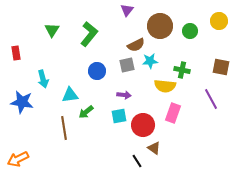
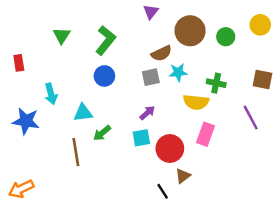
blue circle: (97, 71) -> (104, 76), moved
purple arrow: (124, 95) -> (147, 113), turned -48
brown triangle: (154, 148) -> (183, 176), turned 48

